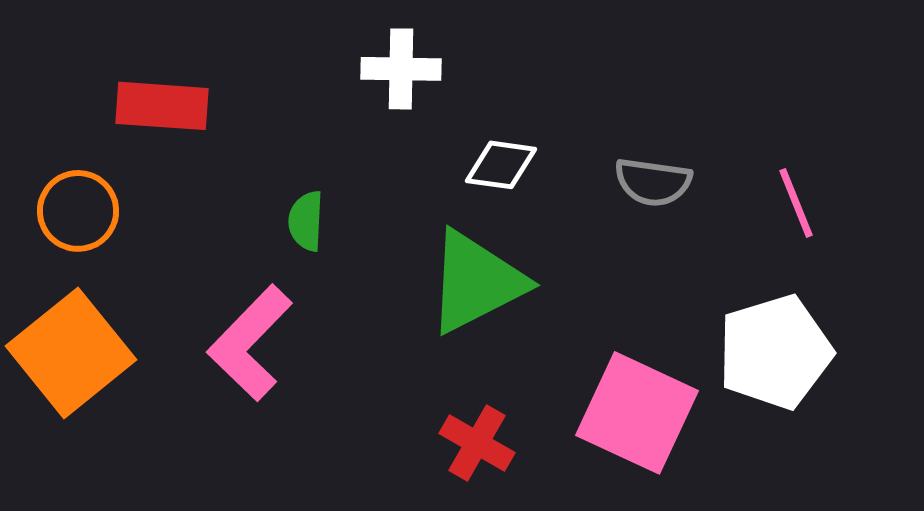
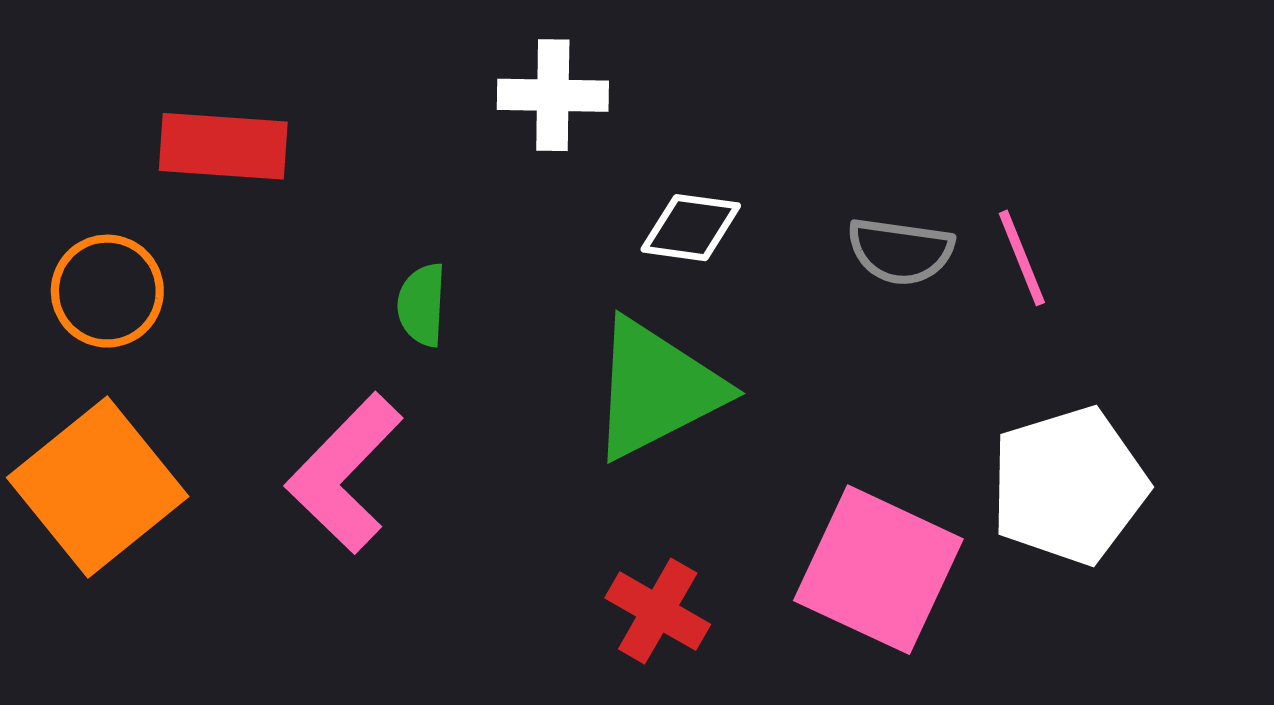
pink line: (796, 203) -> (1022, 258), moved

